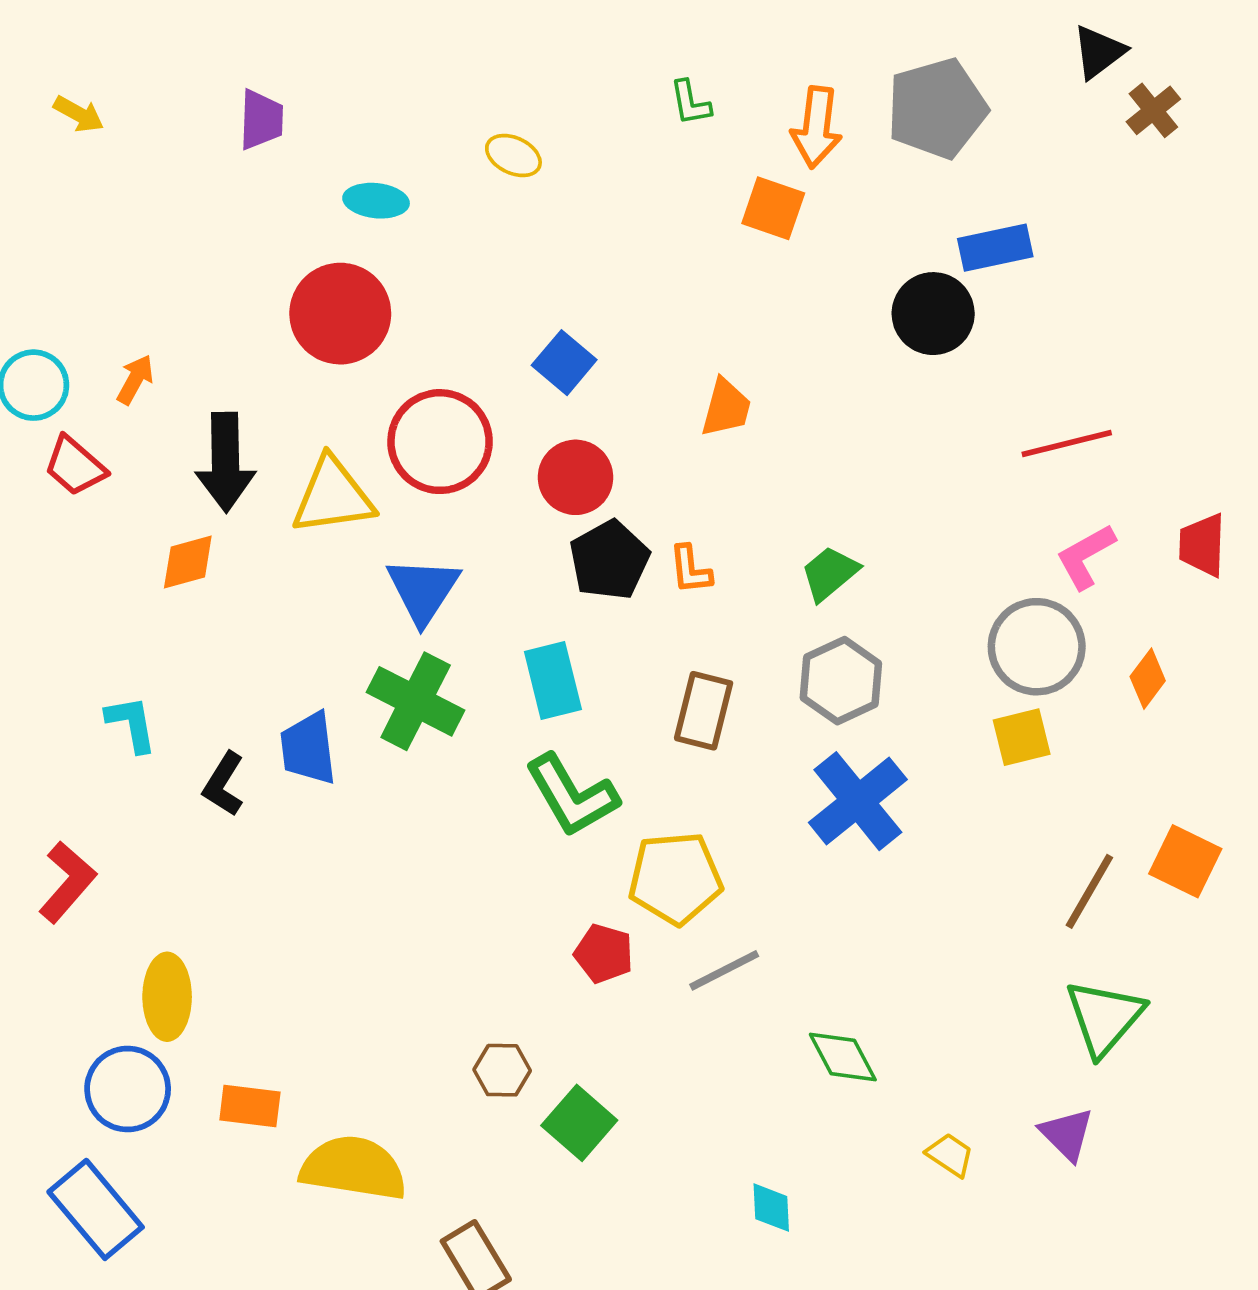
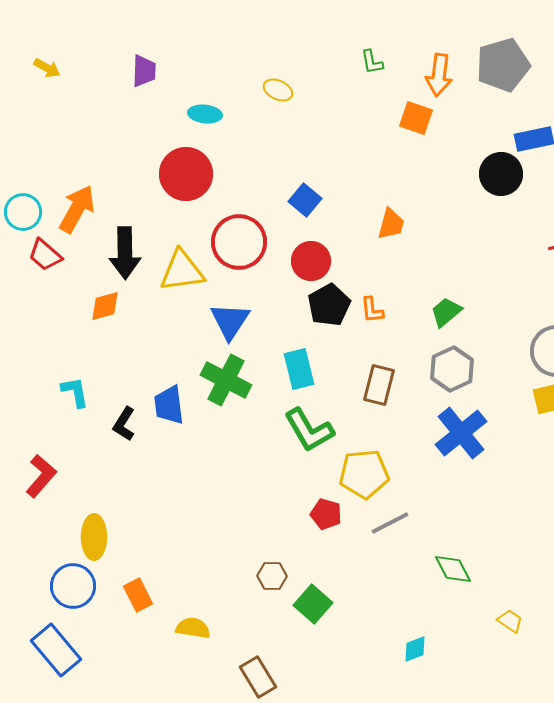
orange arrow: (135, 379) -> (77, 209), size x1.8
orange rectangle: (250, 1106) -> (138, 595), turned 56
yellow semicircle: (353, 1168) -> (193, 628), size x0.6
cyan diamond: (771, 1208) -> (415, 649), turned 72

